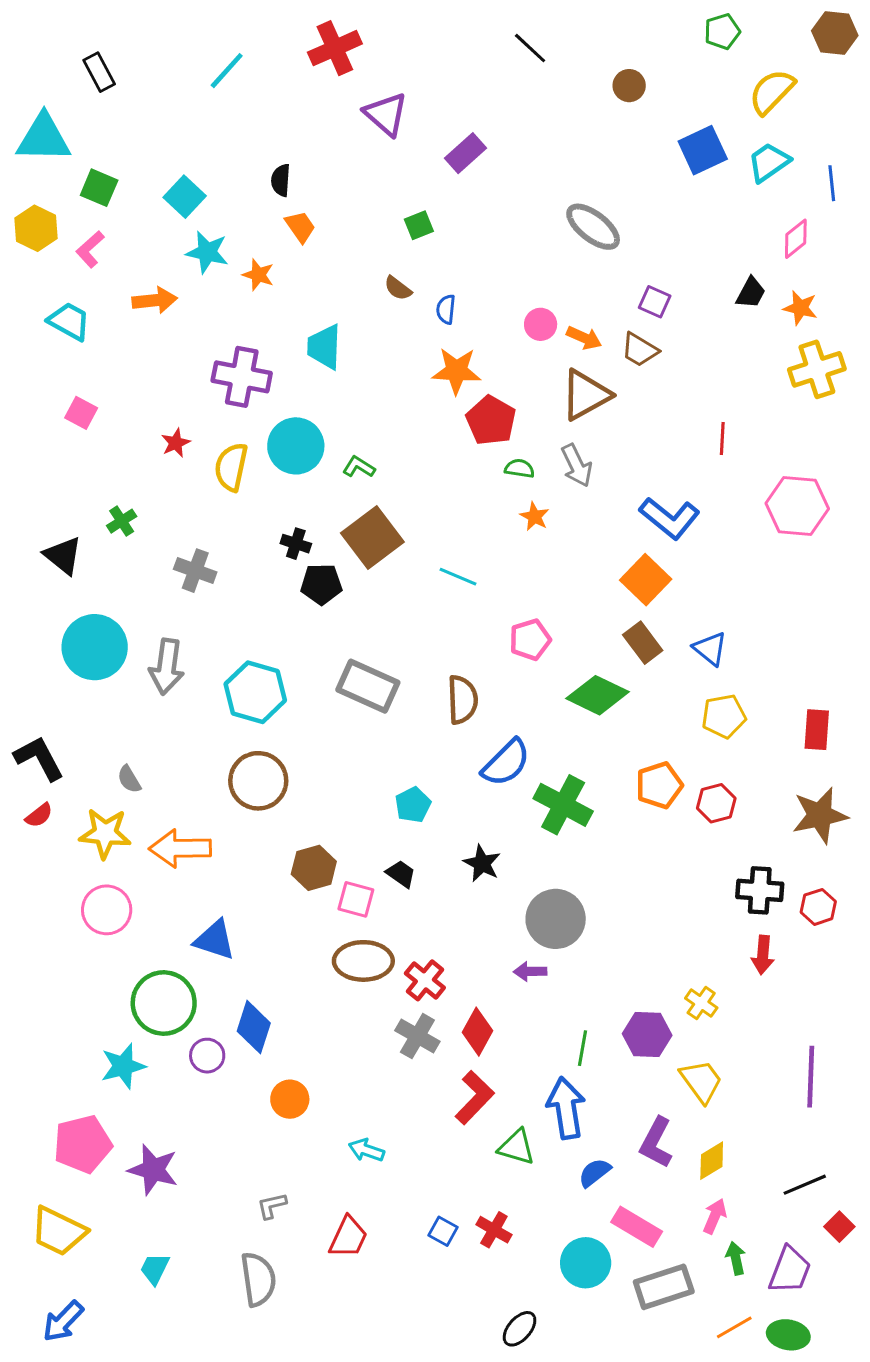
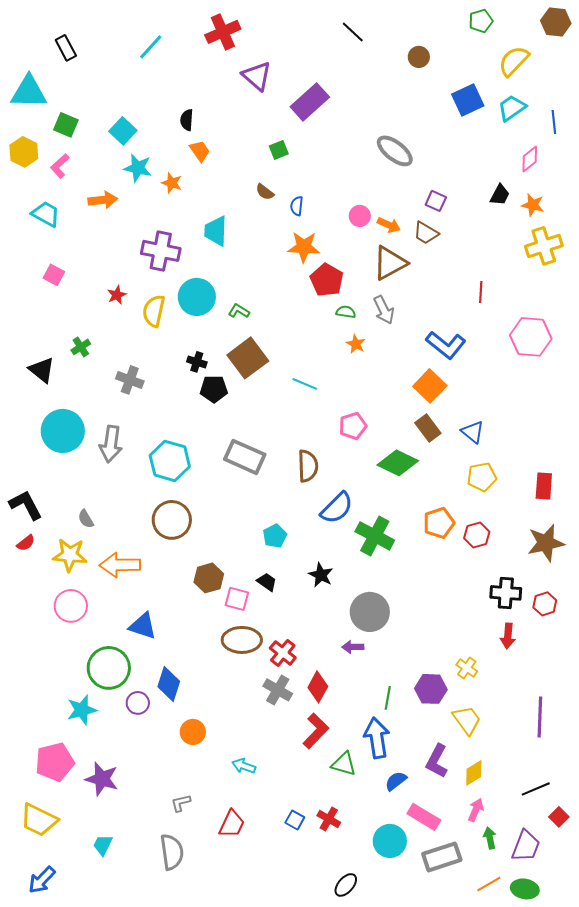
purple rectangle: (465, 153) -> (310, 102), size x1.4

